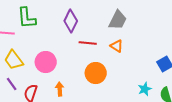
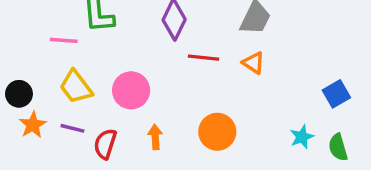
orange circle: (96, 73) -> (217, 132), moved
purple line: (12, 84) -> (72, 128), turned -40

